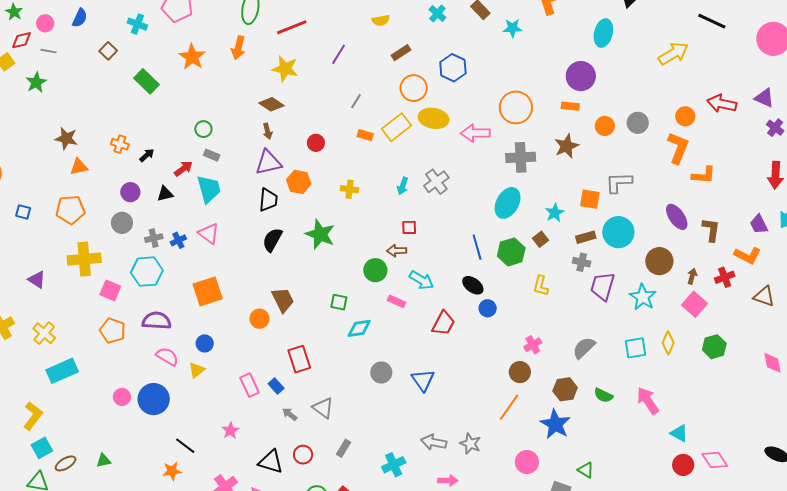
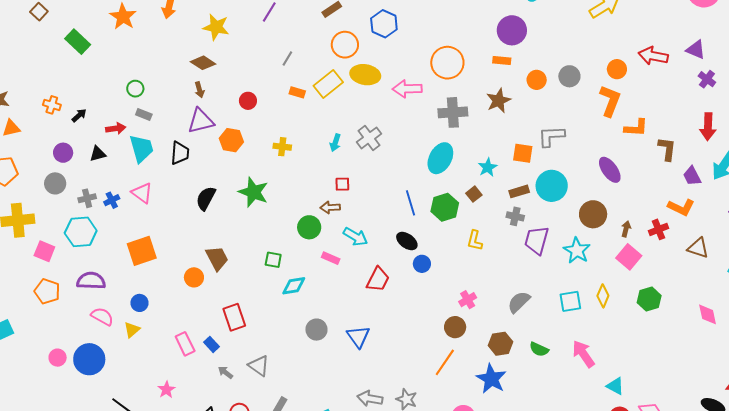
red arrow: (183, 169) -> (116, 128), turned 30
black trapezoid: (268, 200) -> (180, 153), moved
brown L-shape: (711, 230) -> (667, 149), moved

